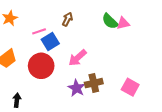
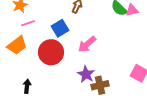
pink line: (39, 31) -> (28, 23), moved
brown cross: (94, 83) -> (100, 85), moved

